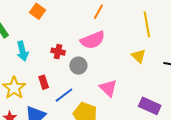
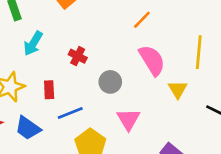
pink semicircle: (93, 40) -> (152, 60), moved, turned -115
cyan arrow: (23, 51) -> (33, 43), turned 30
gray circle: (78, 66) -> (110, 82), moved

